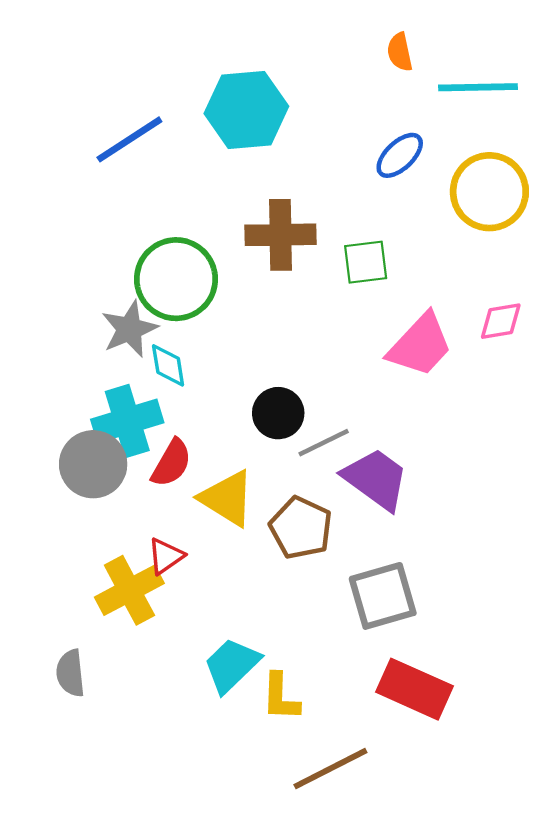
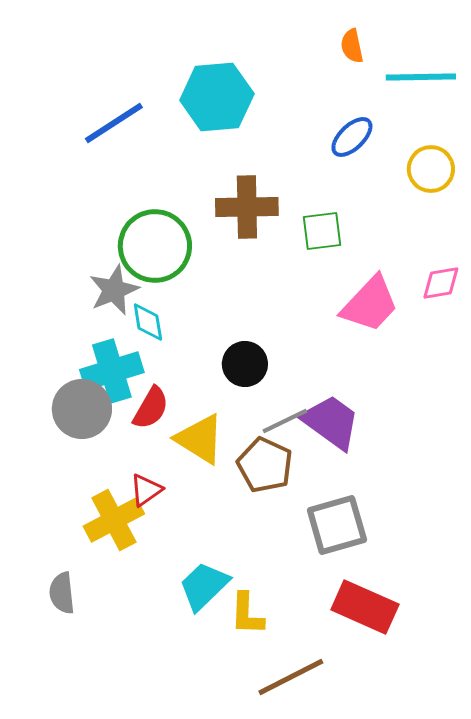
yellow circle: (489, 192) -> (431, 169), size x0.7
gray line: (324, 443) -> (285, 421), moved

